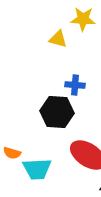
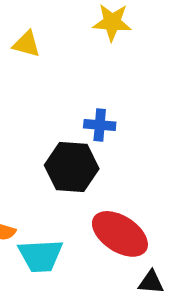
yellow triangle: (58, 39) -> (27, 44), moved

